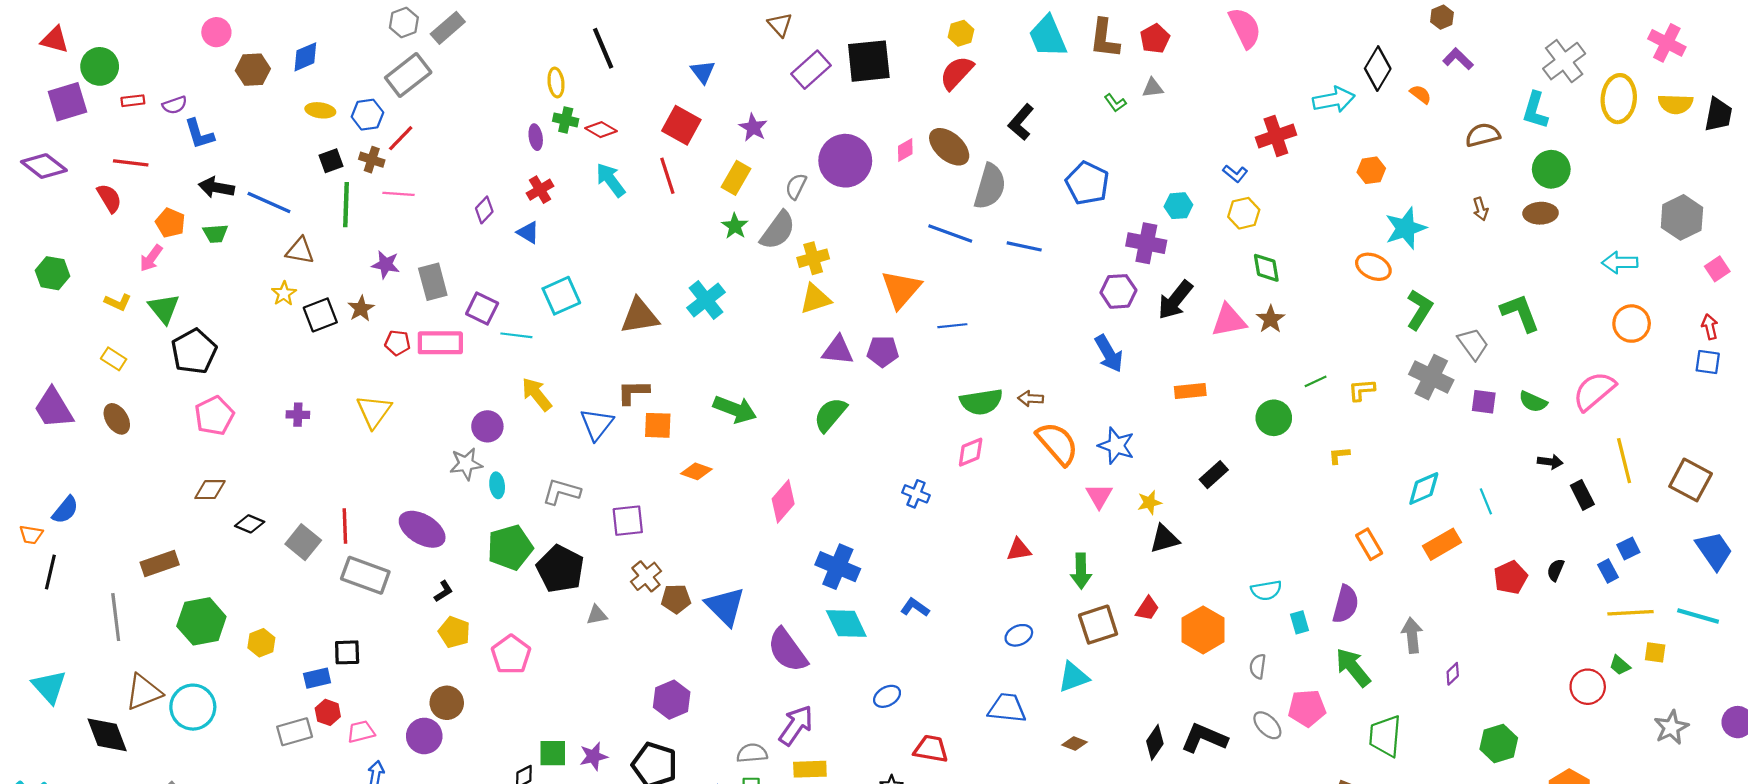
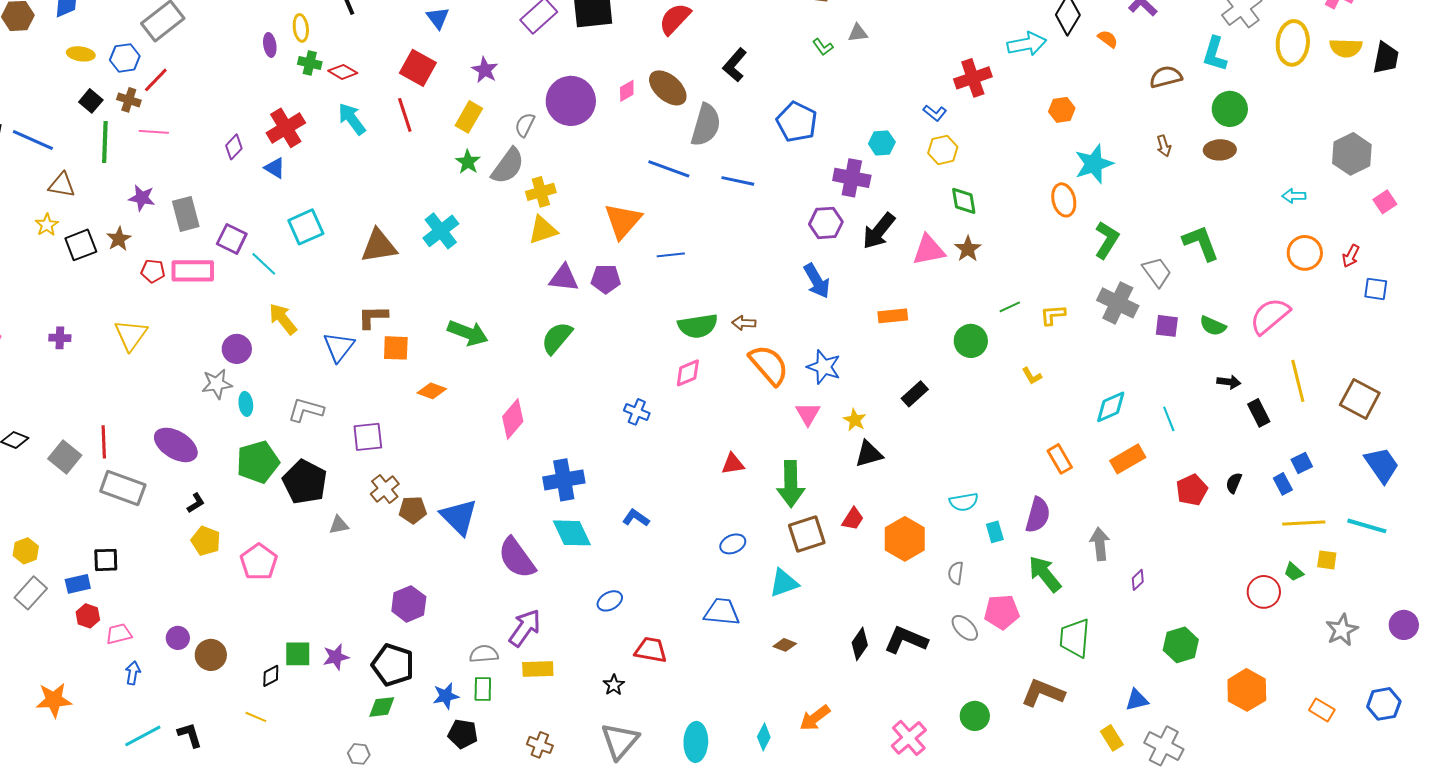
purple ellipse: (536, 137) -> (270, 45), moved
black square: (331, 161) -> (91, 101), turned -30
red cross: (540, 190) -> (286, 128), size x1.5
cyan arrow: (1620, 262) -> (1294, 196), size x0.7
orange ellipse: (1373, 267) -> (1064, 200), turned 52
red arrow: (1710, 327) -> (1351, 256), moved, turned -140
cyan line: (516, 335) -> (264, 264), turned 36
yellow L-shape: (1339, 455) -> (1032, 376), turned -115
yellow star: (1150, 502) -> (855, 420), turned -30
blue cross: (838, 567) -> (564, 480), turned -33
green arrow: (1081, 571) -> (791, 484), size x1.4
brown circle: (447, 703) -> (211, 655), moved
gray rectangle: (295, 732) -> (31, 593), moved, turned -32
purple circle: (424, 736) -> (178, 638), size x0.7

